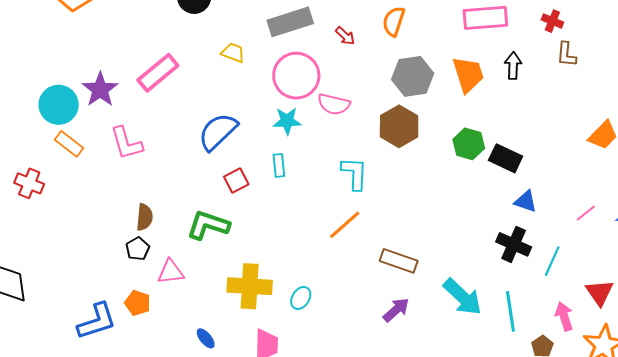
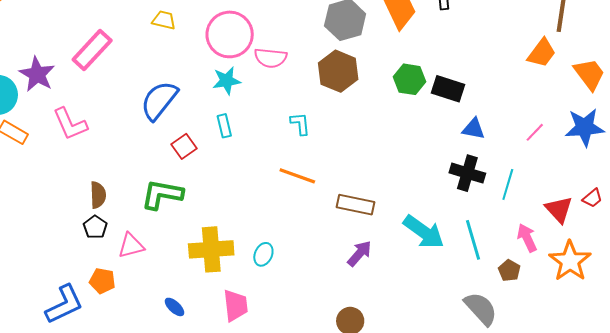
cyan L-shape: (354, 173) -> (300, 124), size x0.7
orange line: (345, 225) -> (297, 176), turned 69

